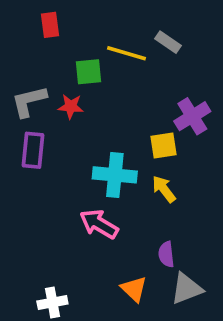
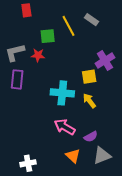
yellow line: (126, 53) -> (69, 26), turned 45
pink arrow: (99, 224) -> (65, 127), moved
purple semicircle: (166, 254) -> (91, 137), turned -112

